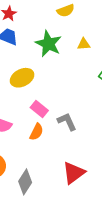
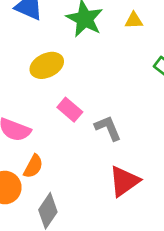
orange semicircle: (36, 132) -> (33, 166), moved
red triangle: (74, 173) -> (124, 181), moved

